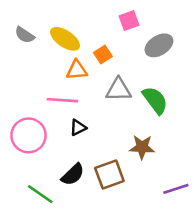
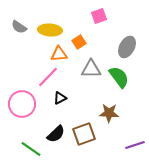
yellow ellipse: (65, 39) -> (50, 30), turned -30
gray ellipse: (159, 45) -> (127, 47), moved, turned -30
pink line: (62, 100) -> (48, 77), turned -50

